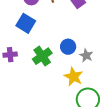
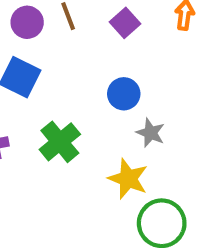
blue circle: (68, 47) -> (124, 94), moved

